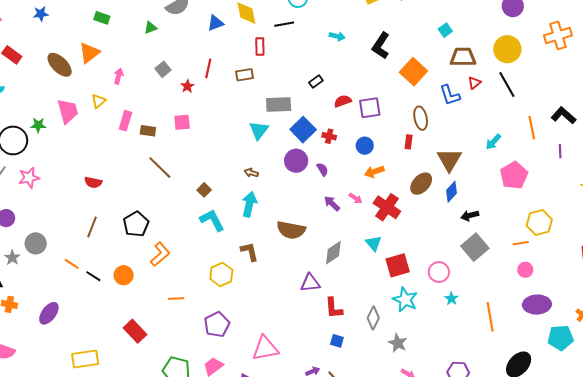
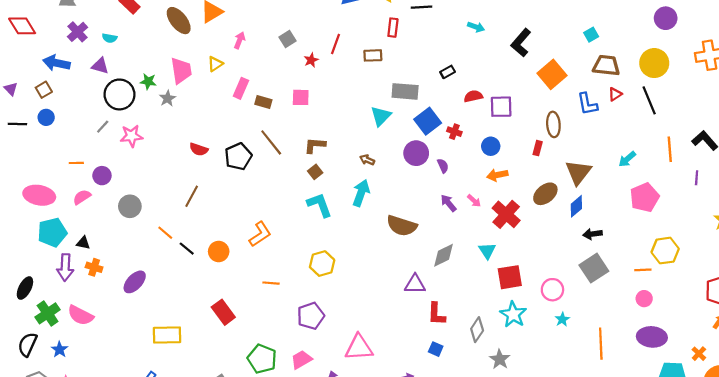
black pentagon: (136, 224) -> (238, 157), moved
brown L-shape: (250, 252) -> (315, 145), moved, turned -80
gray star: (12, 258) -> (167, 98), moved

